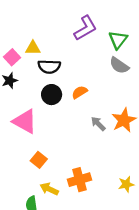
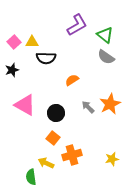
green triangle: (118, 40) -> (105, 35), turned -30
pink square: (12, 57) -> (14, 42), moved
black circle: (52, 95) -> (56, 113), moved
orange square: (39, 160) -> (53, 138), moved

